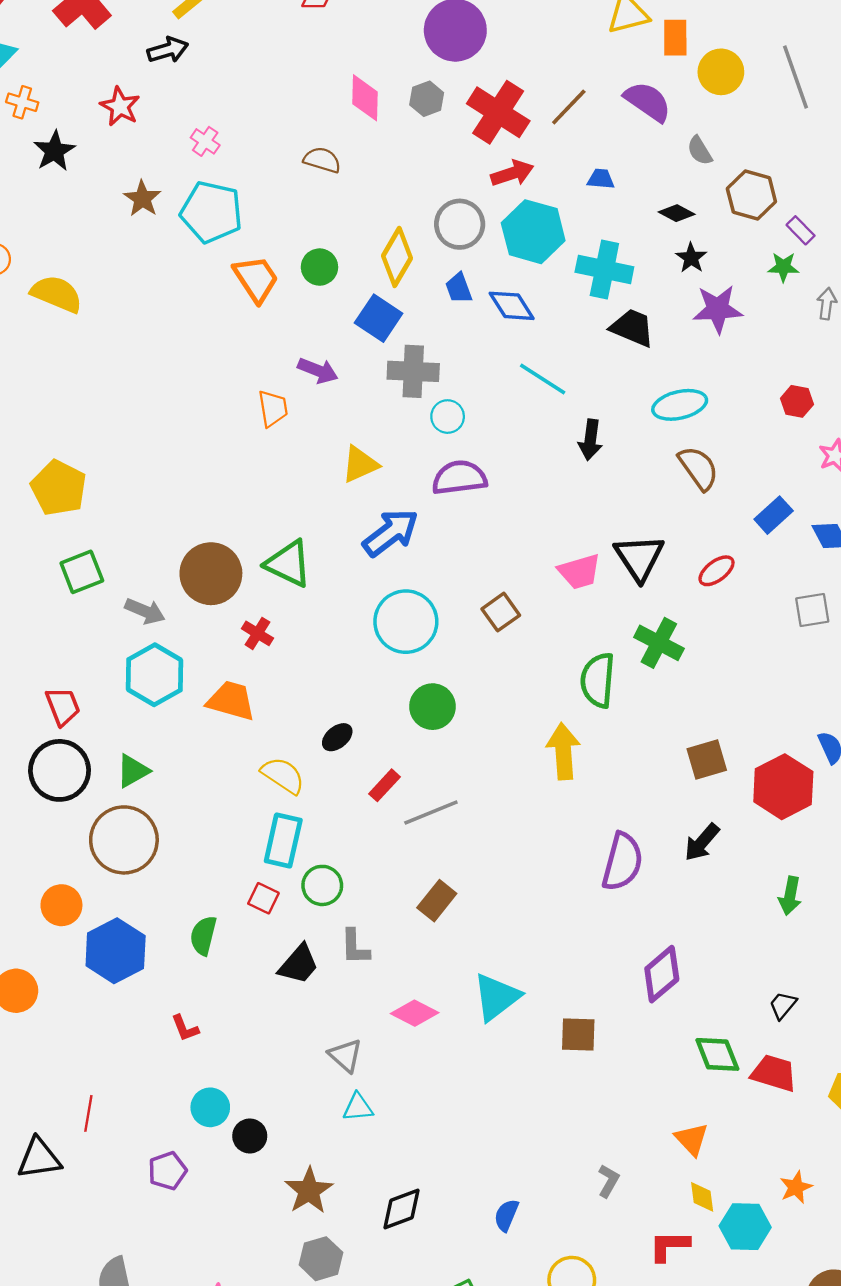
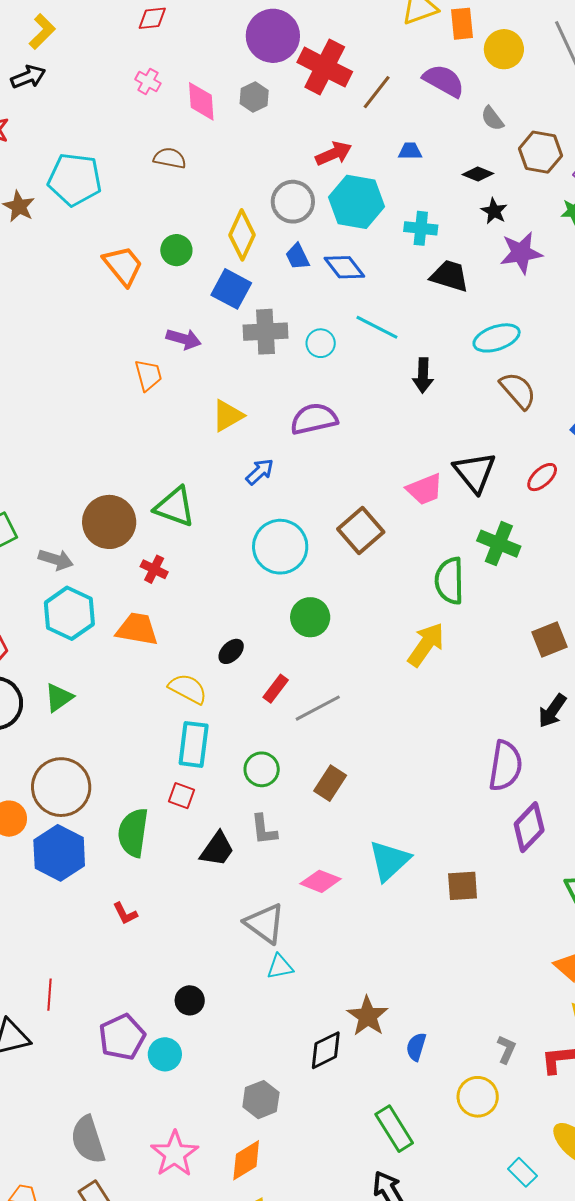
red cross: (498, 112) -> (325, 67), moved
pink cross: (205, 141) -> (148, 81), moved
cyan pentagon: (211, 212) -> (75, 179), moved
cyan cross: (604, 270) -> (421, 228), size x0.7
cyan circle: (448, 417) -> (321, 343), moved
blue arrow: (391, 533) -> (260, 472), size x0.6
brown square: (501, 612) -> (361, 530), size x1.4
yellow arrow: (563, 751) -> (426, 645), turned 45
brown circle: (124, 840) -> (61, 787), moved
purple semicircle: (622, 862) -> (505, 766), moved
green circle: (322, 885) -> (262, 769), moved
green semicircle: (203, 936) -> (133, 833), size x1.4
gray triangle: (345, 1055) -> (265, 923), size x1.4
cyan circle: (210, 1107) -> (165, 1054), moved
purple pentagon: (167, 1171) -> (122, 1037), size x1.4
gray L-shape: (608, 1181) -> (506, 1049), moved
brown star: (309, 1191) -> (368, 1016), moved

